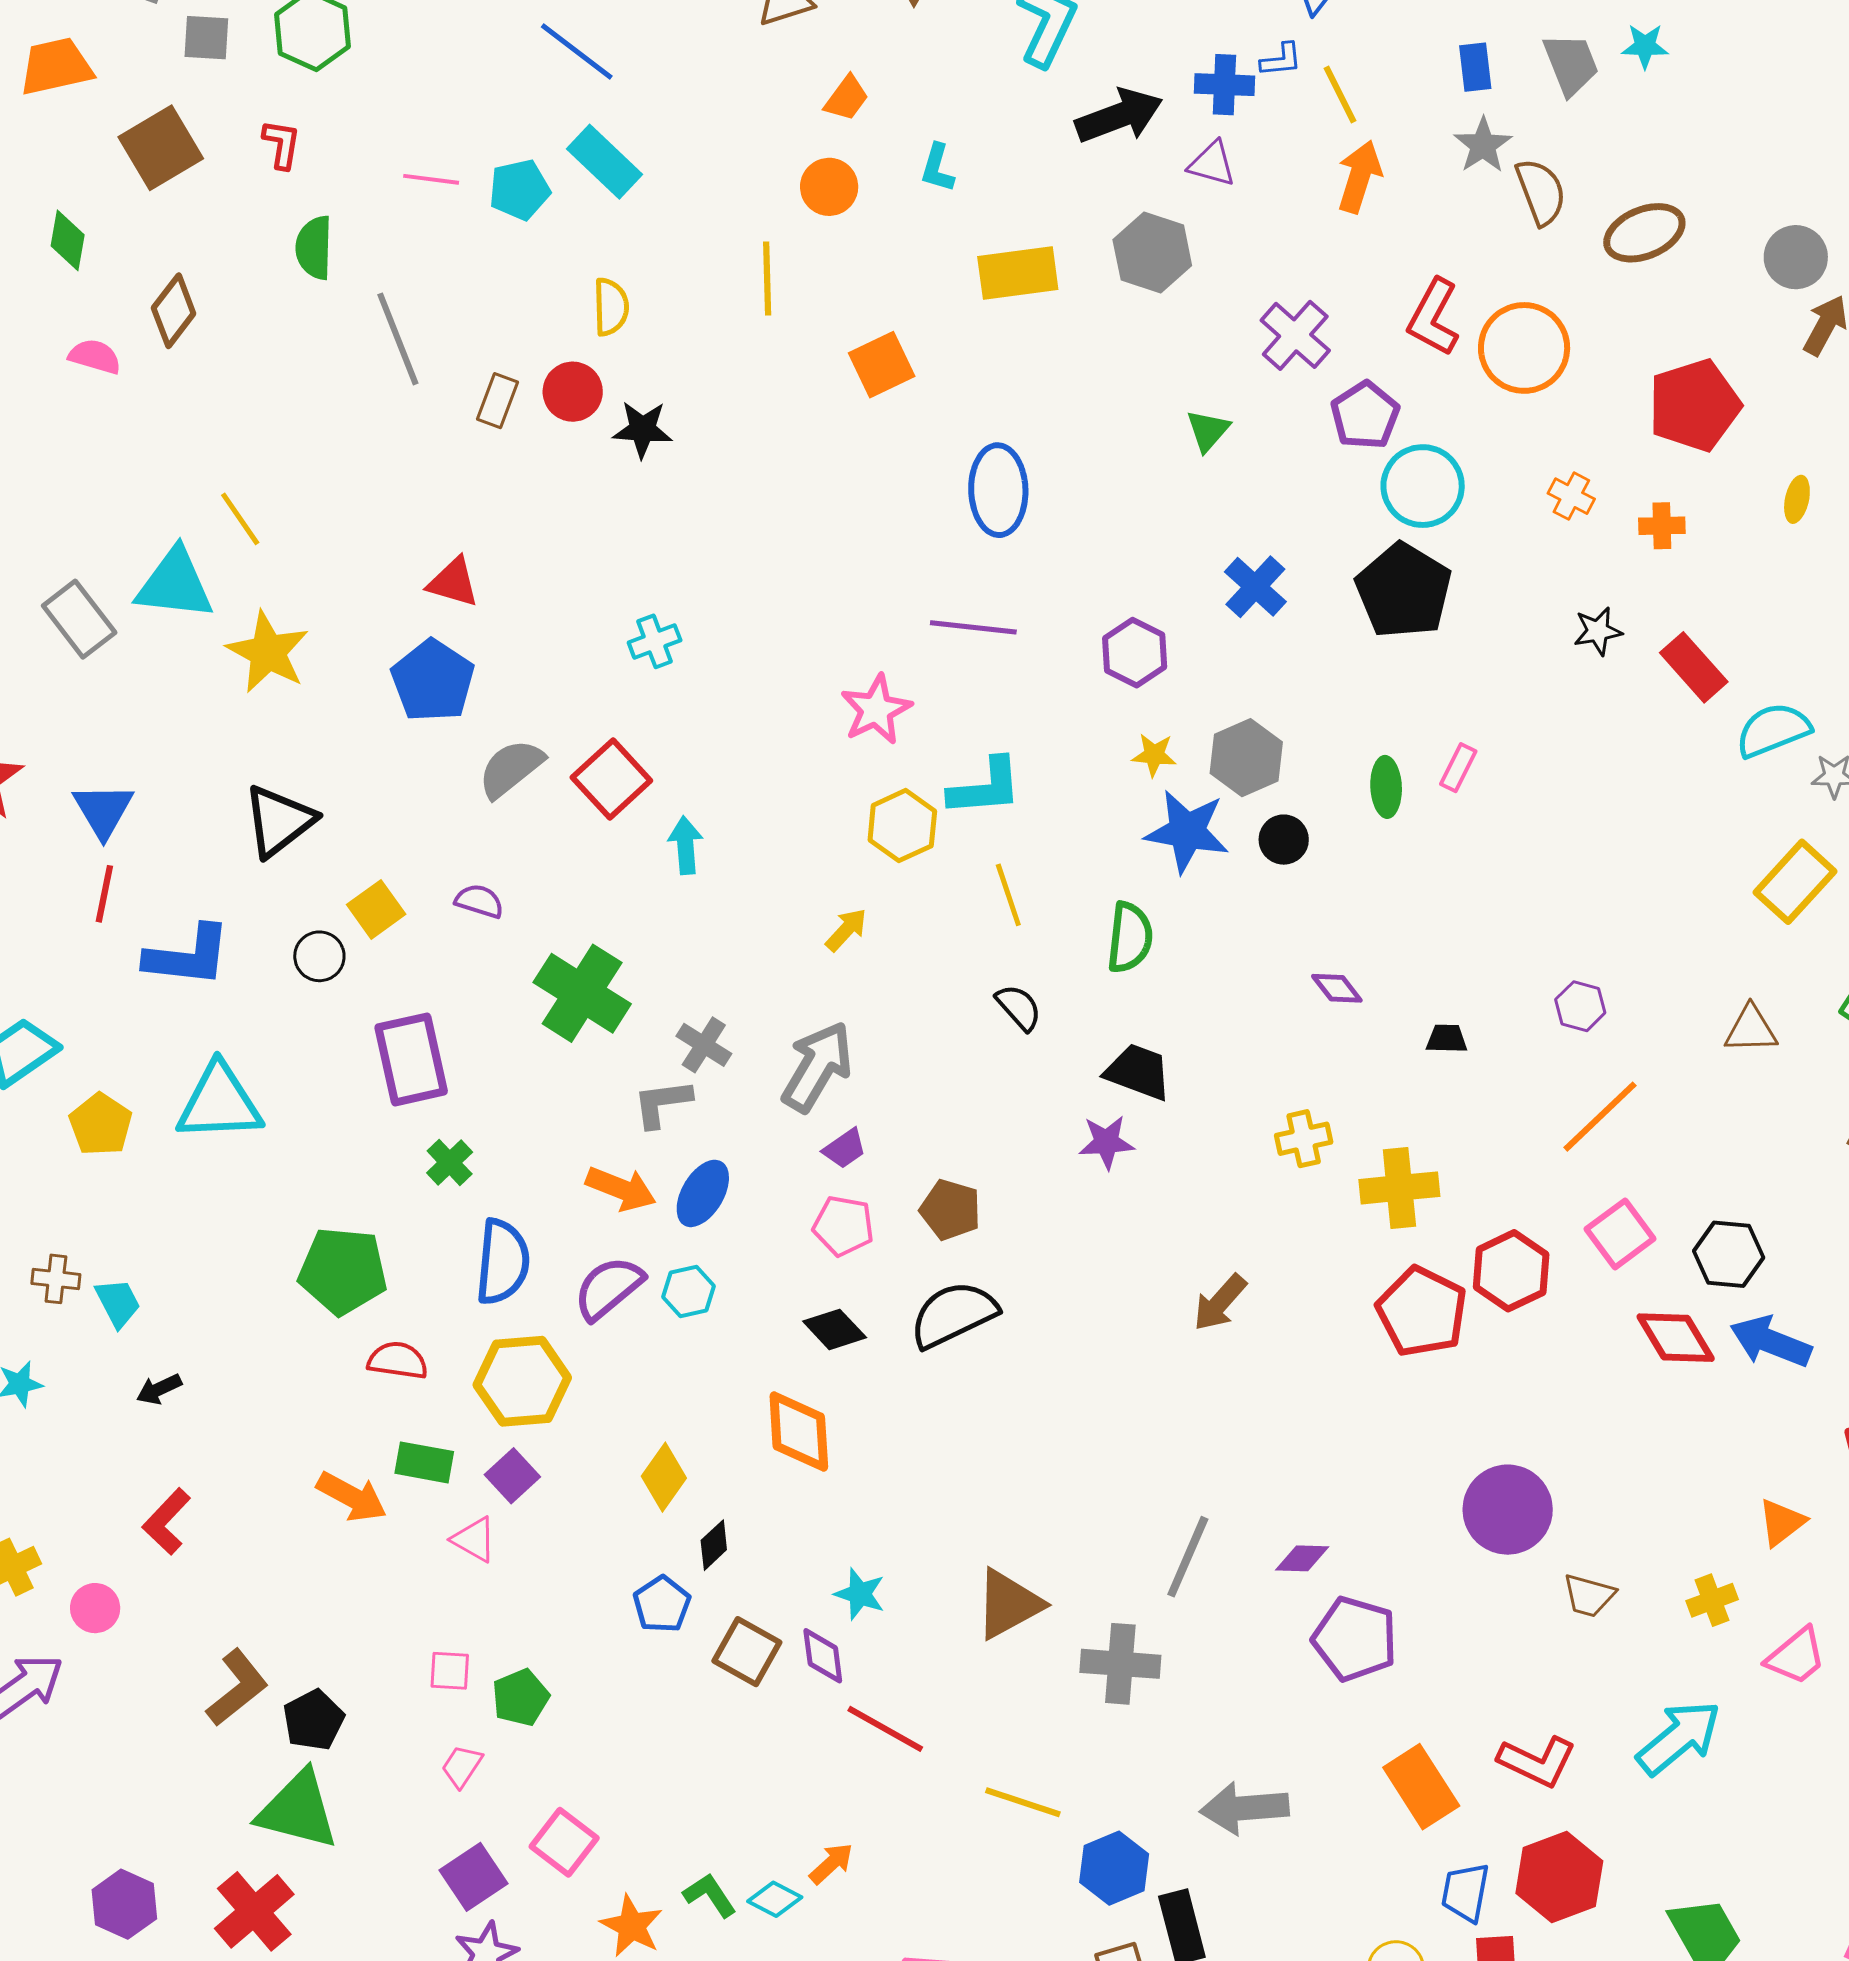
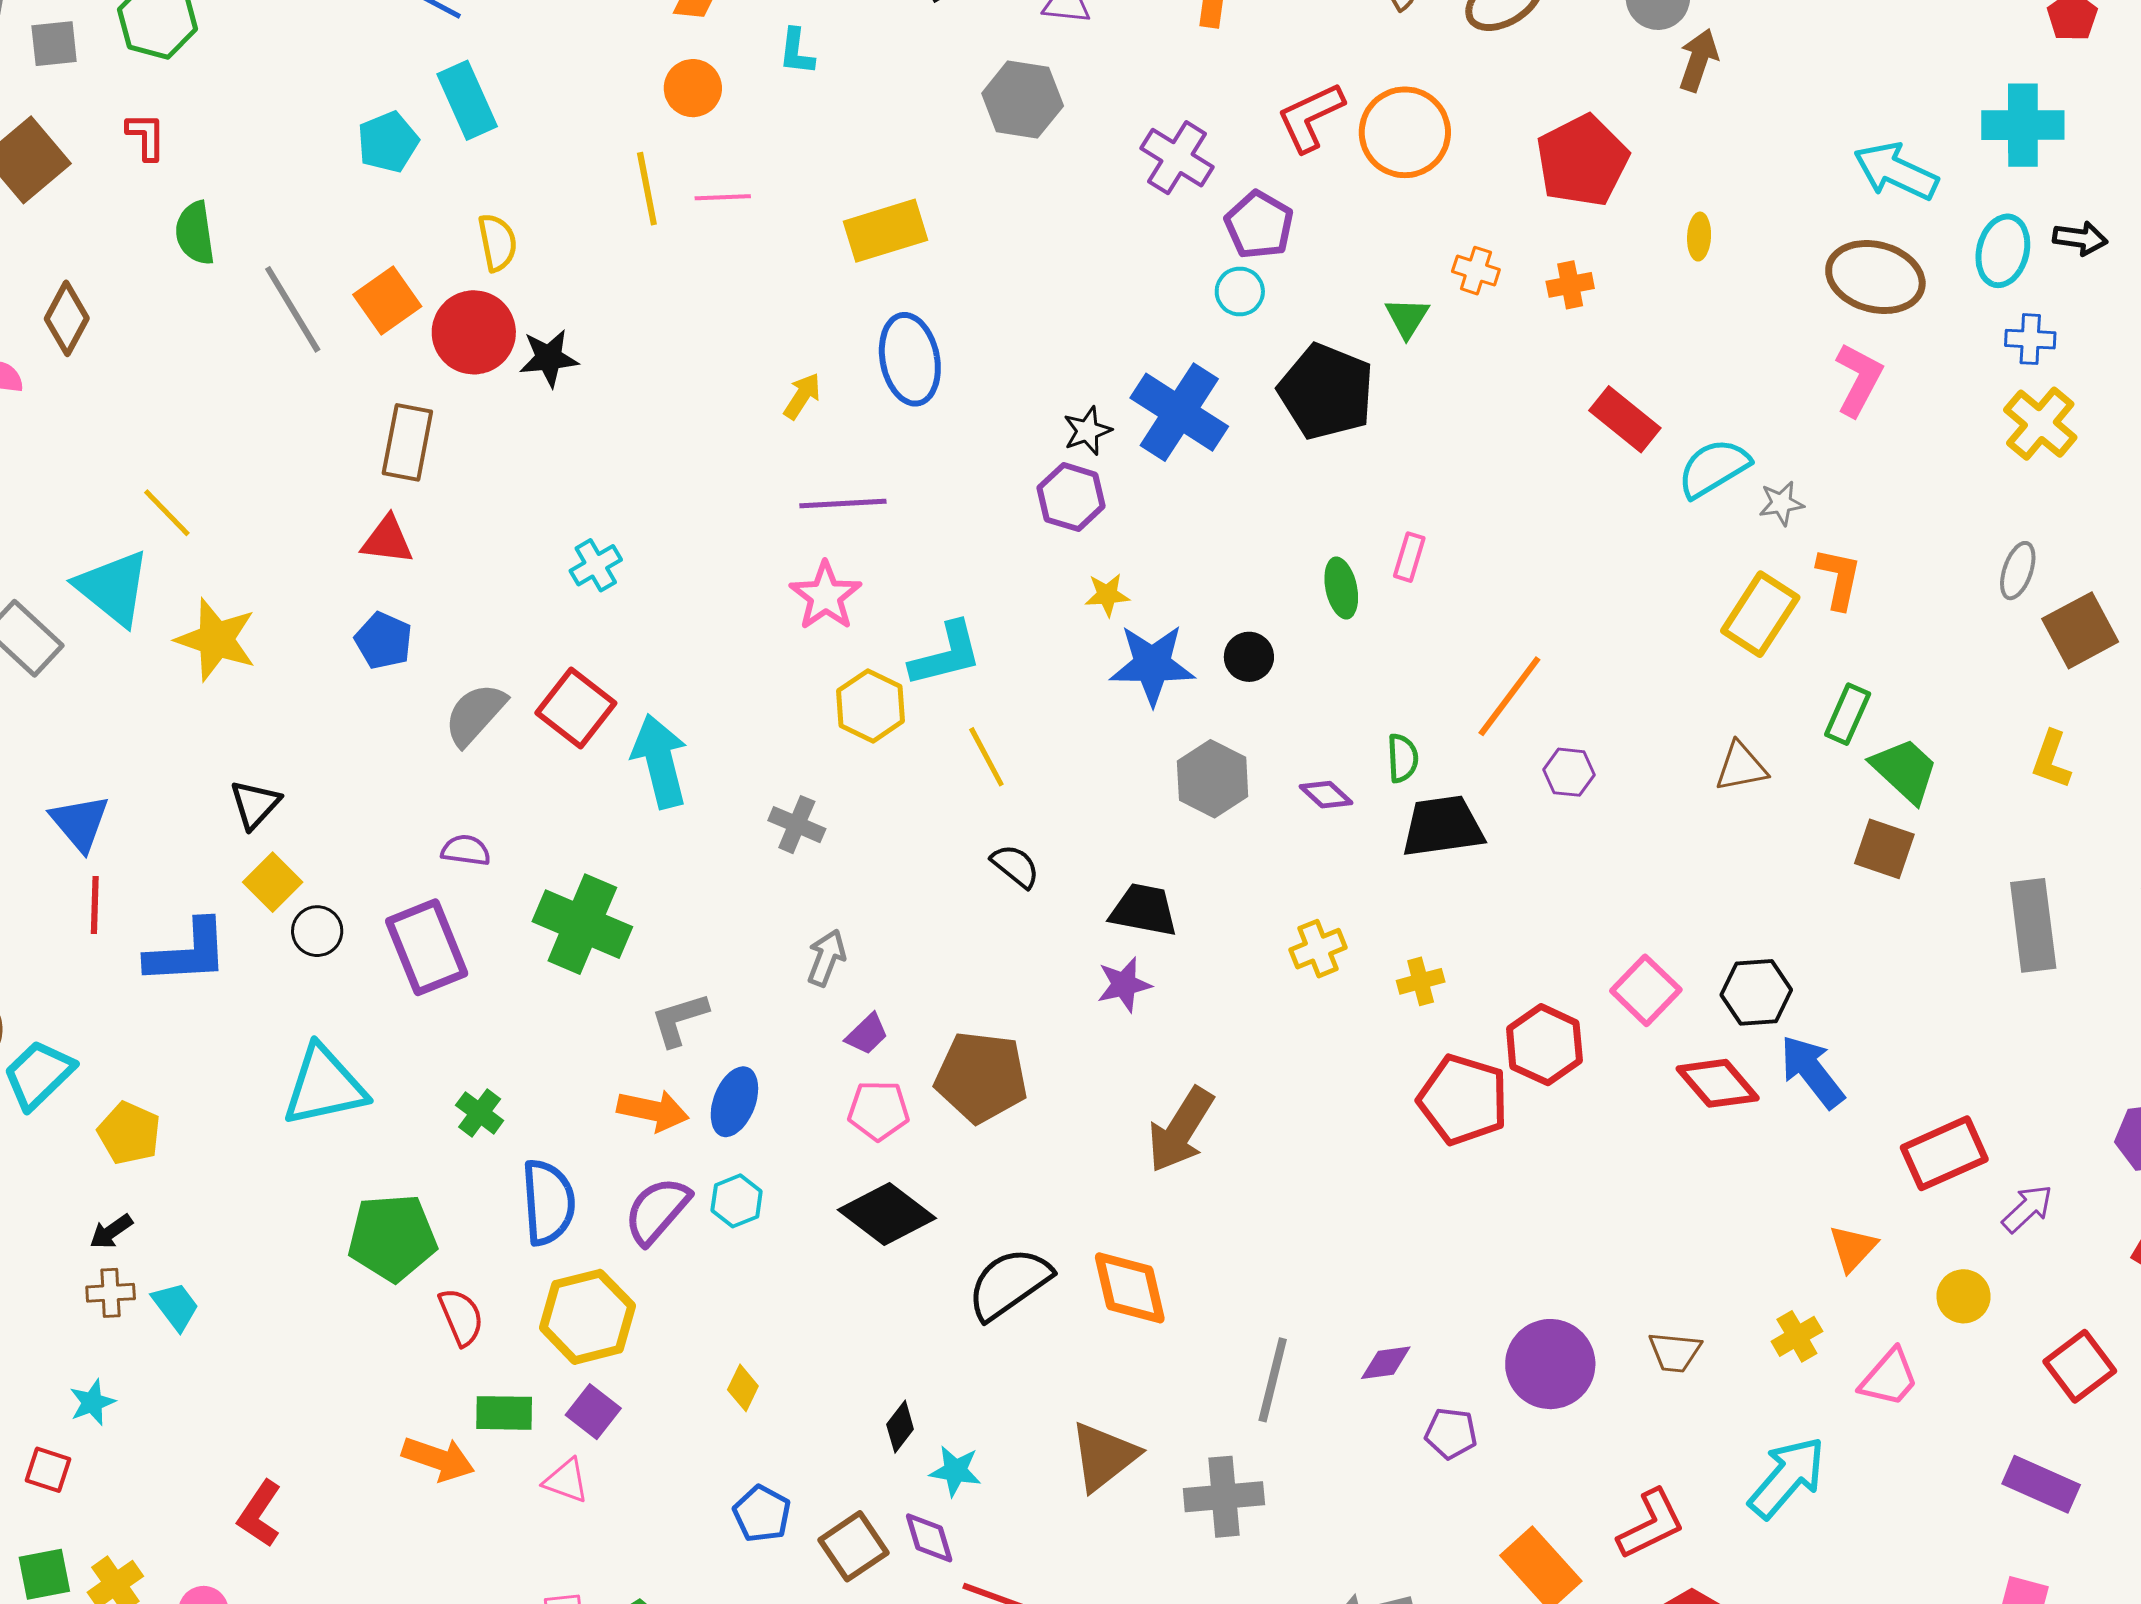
cyan rectangle: (604, 162) -> (467, 100), turned 32
pink line: (431, 179) -> (723, 197), moved
yellow rectangle: (1018, 273) -> (886, 231), moved
red L-shape: (1434, 317) -> (1311, 117), turned 46
orange square: (882, 365) -> (387, 300), moved
red circle: (573, 392) -> (474, 332), size x1.4
brown rectangle: (498, 401) -> (407, 442), moved, size x1.4
green triangle: (1208, 431) -> (1407, 318), moved
cyan circle: (1423, 486) -> (1240, 291), moved, size x0.6
cyan triangle: (175, 584) -> (113, 588), turned 42
blue cross: (1255, 587) -> (1179, 412), size x1.5
purple line: (973, 627) -> (843, 503), moved
black star: (1598, 631) -> (1087, 431), moved
blue pentagon: (433, 681) -> (384, 641), size x0.7
gray hexagon: (1246, 758) -> (1213, 779), moved
black triangle: (279, 821) -> (255, 804), size x0.7
cyan arrow: (685, 845) -> (660, 761), size x1.6
yellow square: (376, 909) -> (273, 882), moved
yellow arrow: (846, 930) -> (802, 396), moved
green semicircle: (1130, 937) -> (1403, 758), moved, size x0.7
black trapezoid: (1447, 1039) -> (1443, 826), size x2.0
gray cross: (704, 1045) -> (797, 825), moved
purple rectangle: (411, 1059) -> (427, 947), moved
gray arrow: (817, 1067) -> (826, 958), size x0.6
cyan triangle: (219, 1103) -> (324, 1086), moved
orange line: (1600, 1117) -> (1509, 696), moved
yellow cross: (1399, 1188) -> (1421, 981), size x0.6
brown pentagon: (950, 1210) -> (981, 1077), size x1.5
brown arrow: (1220, 1303) -> (1181, 1130), moved, size x1.4
black semicircle: (954, 1315) -> (1009, 1284), moved
black diamond: (835, 1329) -> (887, 1214), size x1.5
blue arrow: (1771, 1342) -> (1812, 1072), turned 40
red semicircle: (398, 1360) -> (461, 1317), turned 68
black arrow: (159, 1389) -> (111, 1232), moved
orange diamond: (799, 1432) -> (1130, 1288), moved
yellow diamond: (664, 1477) -> (743, 1388), size x0.7
purple circle: (1508, 1510) -> (1550, 1364), moved
black diamond: (714, 1545) -> (900, 1427), moved
purple pentagon: (1355, 1639) -> (1451, 1433), size x0.6
brown square: (747, 1652) -> (854, 1546), turned 36
red L-shape: (1537, 1761) -> (1651, 1524), turned -42

